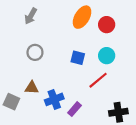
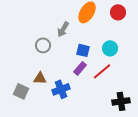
gray arrow: (31, 16) -> (63, 29), moved
red circle: (107, 25) -> (118, 12), moved
purple rectangle: (75, 109) -> (80, 68), moved

